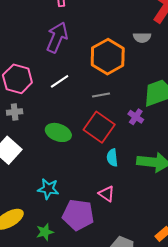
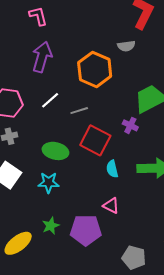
gray line: (101, 95) -> (79, 111), moved
cyan star: (48, 189) -> (49, 183), moved
green star: (45, 232) -> (51, 226), moved

